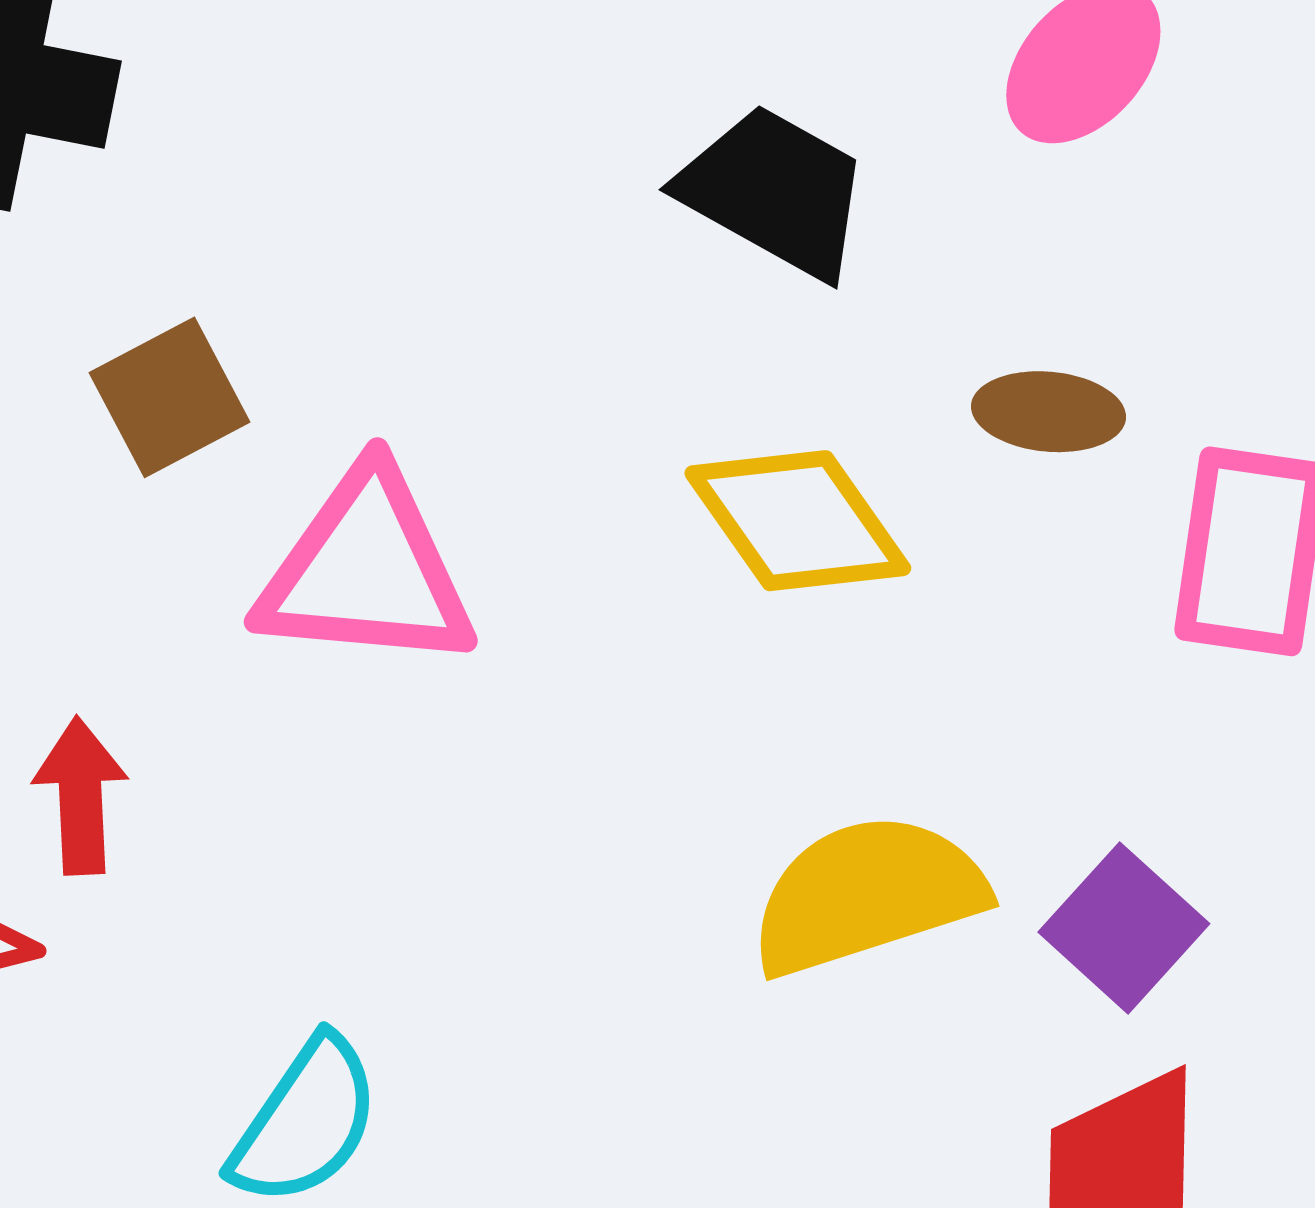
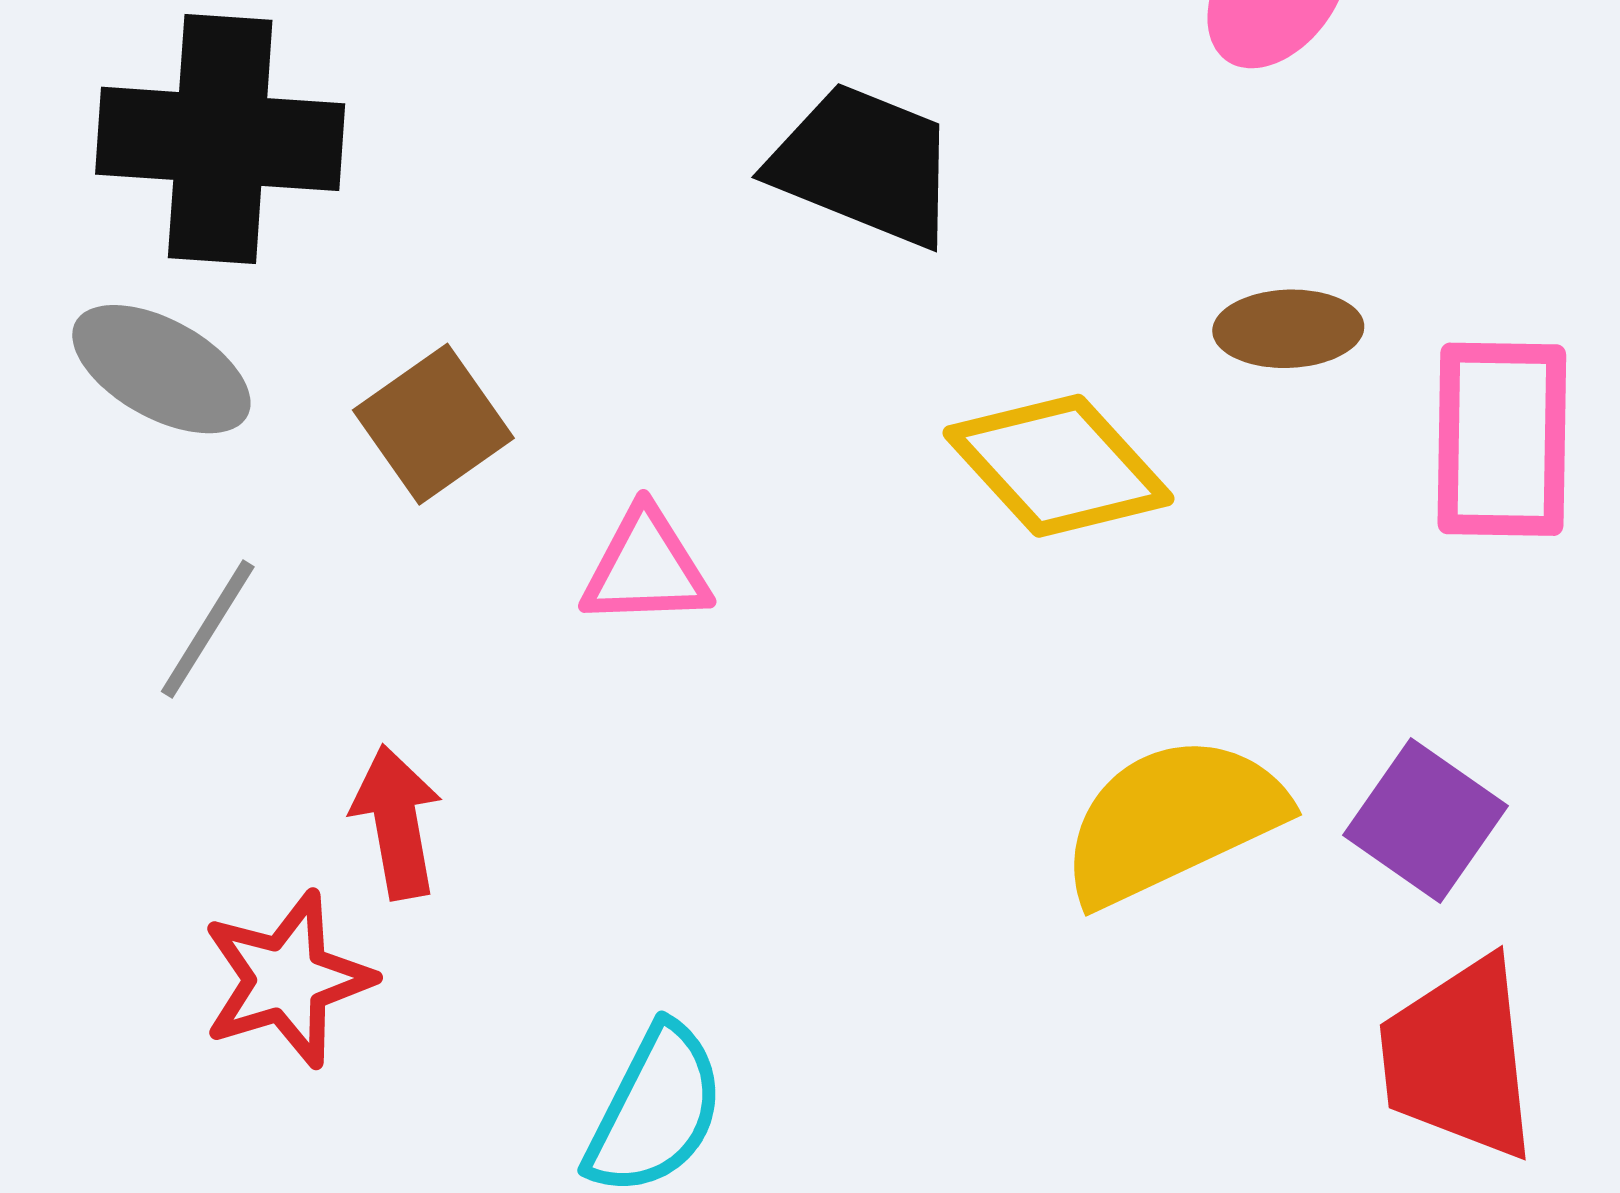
black trapezoid: (775, 191) -> (864, 165), moved
pink triangle: (366, 571) -> (646, 568), size x0.6

